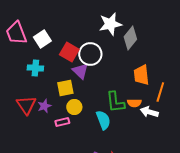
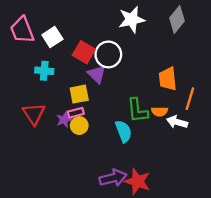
gray diamond: (130, 38) -> (177, 20), moved
purple star: (44, 106) -> (64, 120), moved
yellow circle: (74, 107) -> (79, 126), moved
pink rectangle: (62, 122) -> (76, 113), moved

